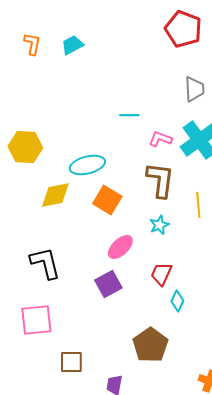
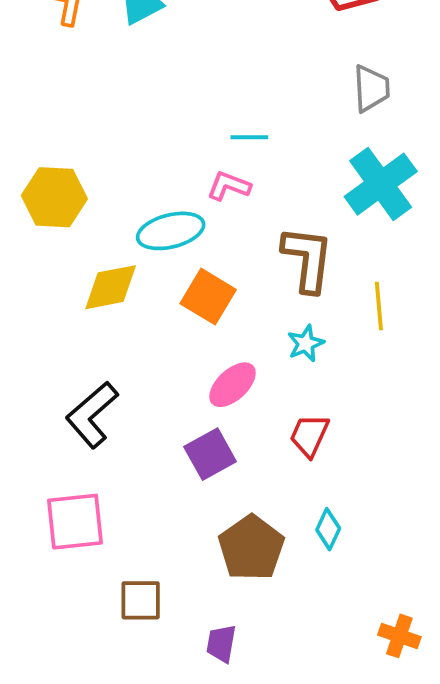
pink L-shape: (160, 139) -> (229, 186), moved
black L-shape: (45, 263) -> (92, 415), turned -117
cyan diamond: (177, 301) -> (328, 529), moved
brown pentagon: (150, 345) -> (251, 548), moved

